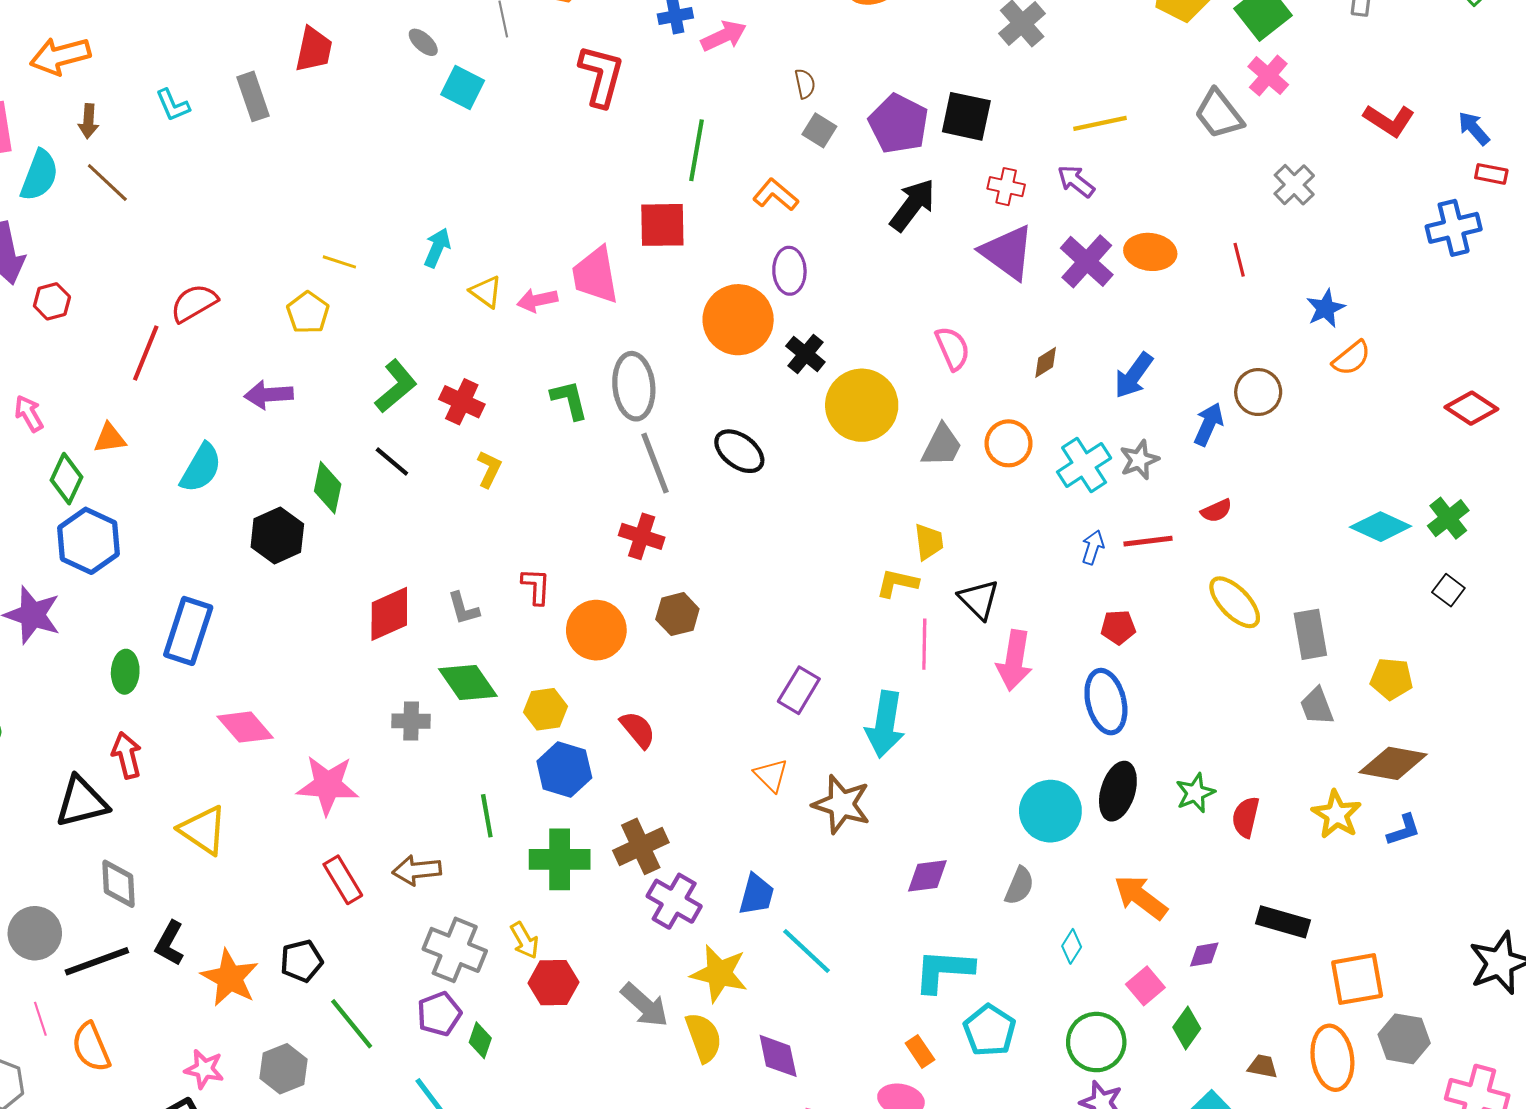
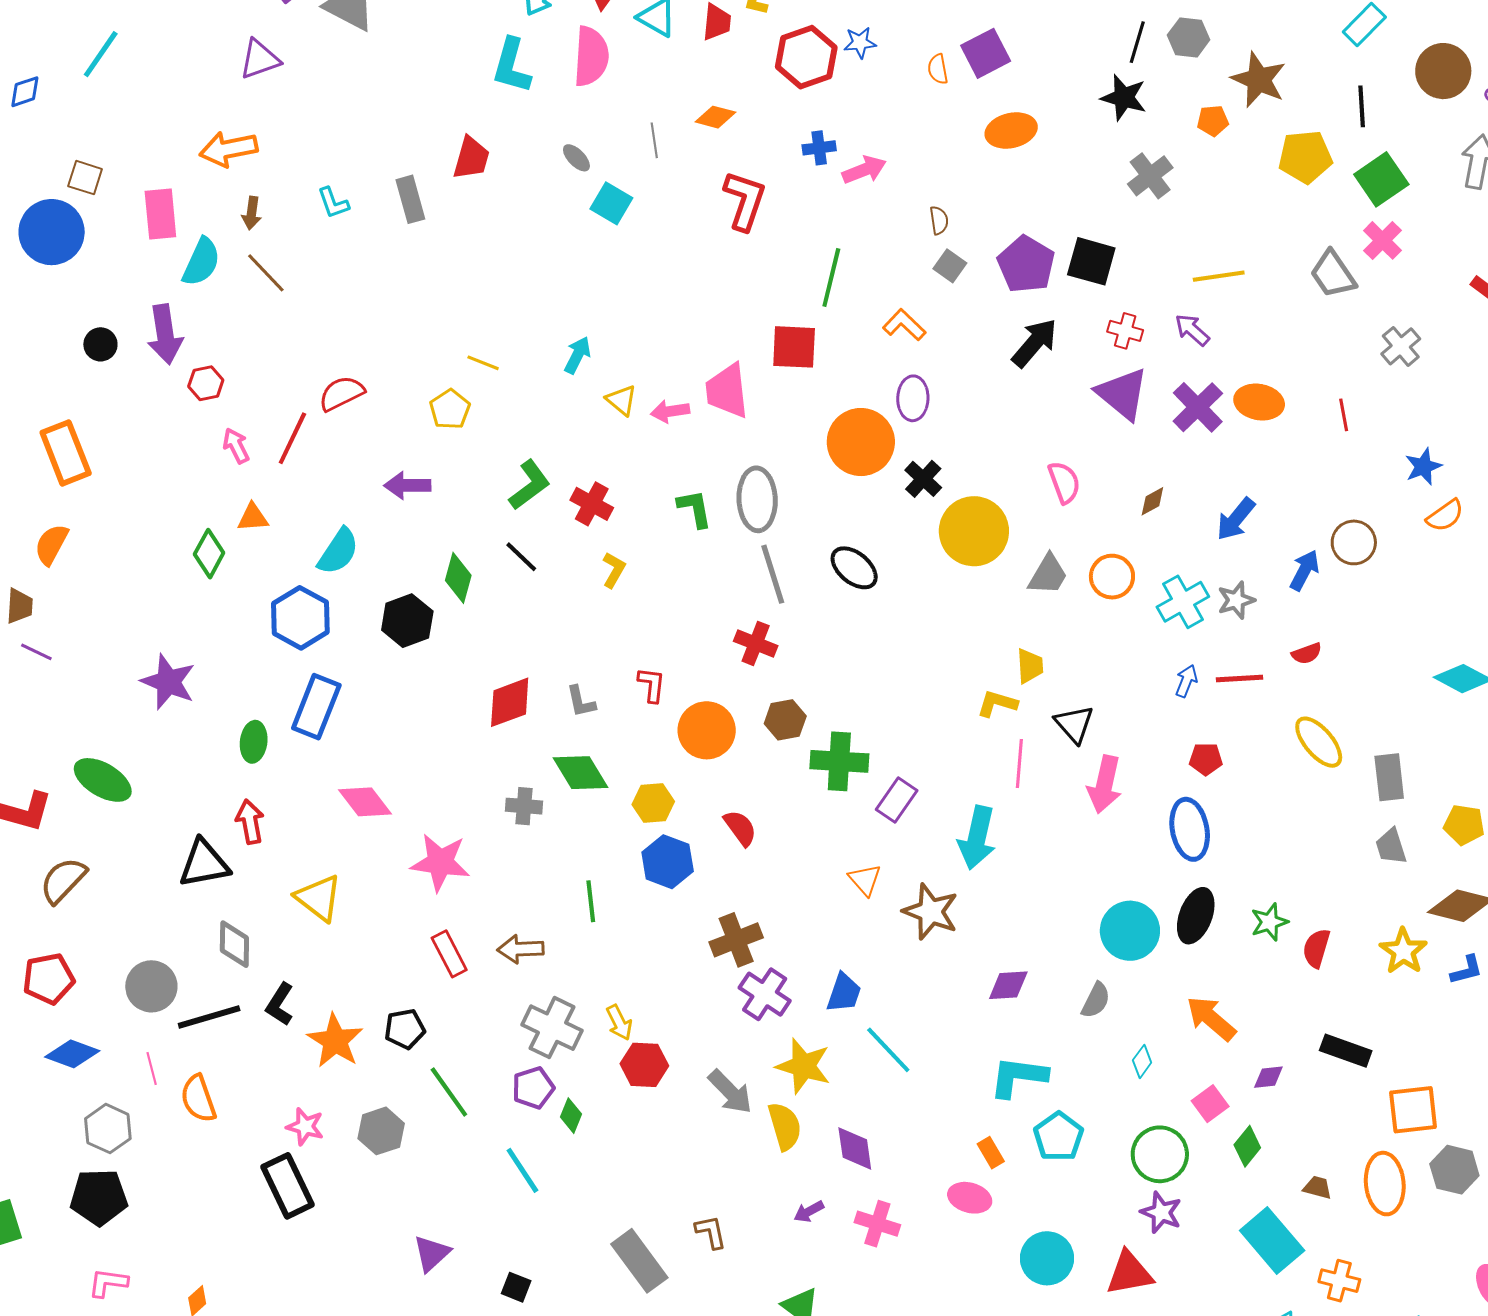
pink arrow: (29, 413) -> (236, 446), moved
blue hexagon: (88, 541) -> (300, 618), moved
green cross: (560, 859) -> (839, 761), moved

